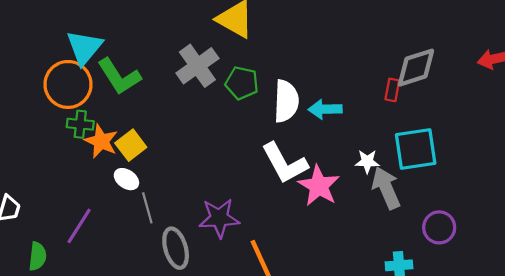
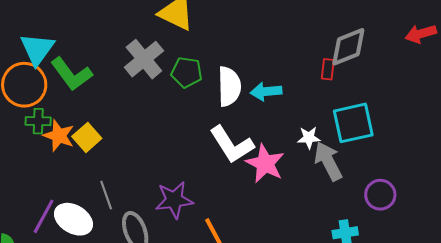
white ellipse: (126, 179) -> (73, 219), moved, size x1.6

